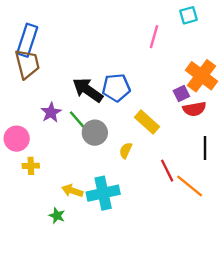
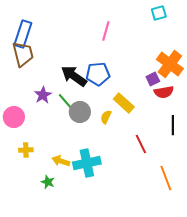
pink line: (154, 37) -> (106, 31), moved
yellow semicircle: (126, 150) -> (106, 117), moved
yellow cross: (31, 166) -> (26, 150), moved
orange line: (190, 186) -> (166, 178), moved, turned 30

